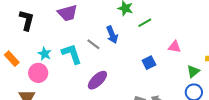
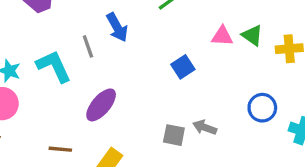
gray line: (93, 44) -> (88, 46), turned 40
green triangle: (193, 71) -> (252, 35), moved, turned -40

